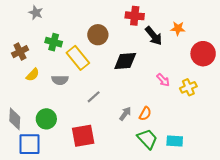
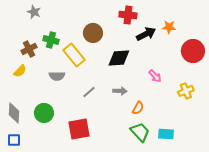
black arrow: (154, 36) -> (146, 34), turned -78
brown cross: (20, 52) -> (29, 49), moved
yellow semicircle: (33, 75) -> (20, 71), moved
yellow cross: (188, 87) -> (186, 91), moved
gray arrow: (125, 114) -> (120, 91), moved, turned 56
blue square: (29, 144) -> (14, 140), moved, size x0.6

